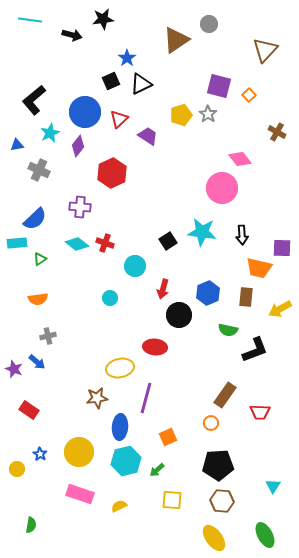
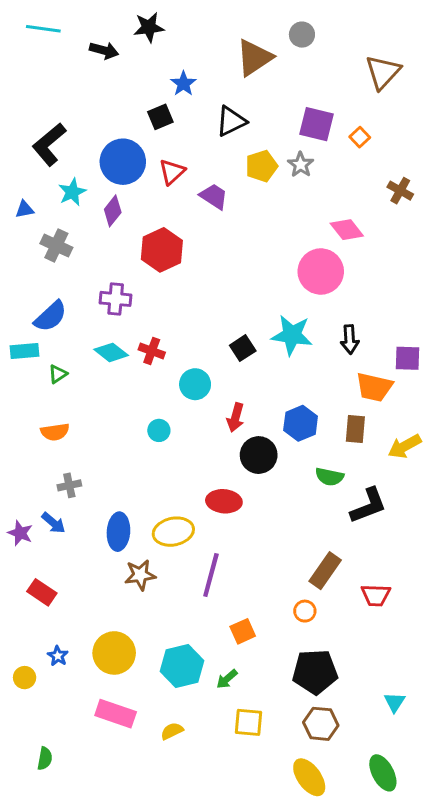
black triangle: (141, 84) -> (231, 121), moved
blue ellipse: (120, 427) -> (118, 532), moved

